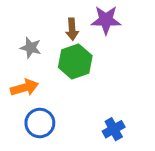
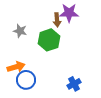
brown arrow: (72, 29) -> (57, 20), moved
orange arrow: (24, 88) -> (16, 67), moved

